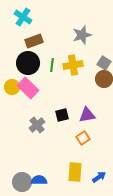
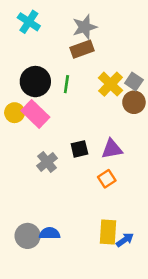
gray star: (82, 35) -> (85, 27), moved
brown rectangle: (34, 41) -> (82, 49), moved
yellow cross: (73, 65) -> (111, 84), moved, turned -36
yellow rectangle: (75, 172) -> (108, 232), moved
blue arrow: (99, 177) -> (125, 240), moved

